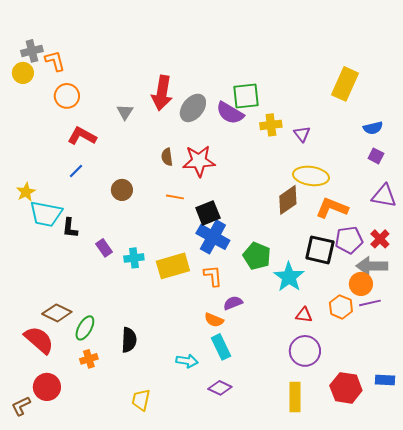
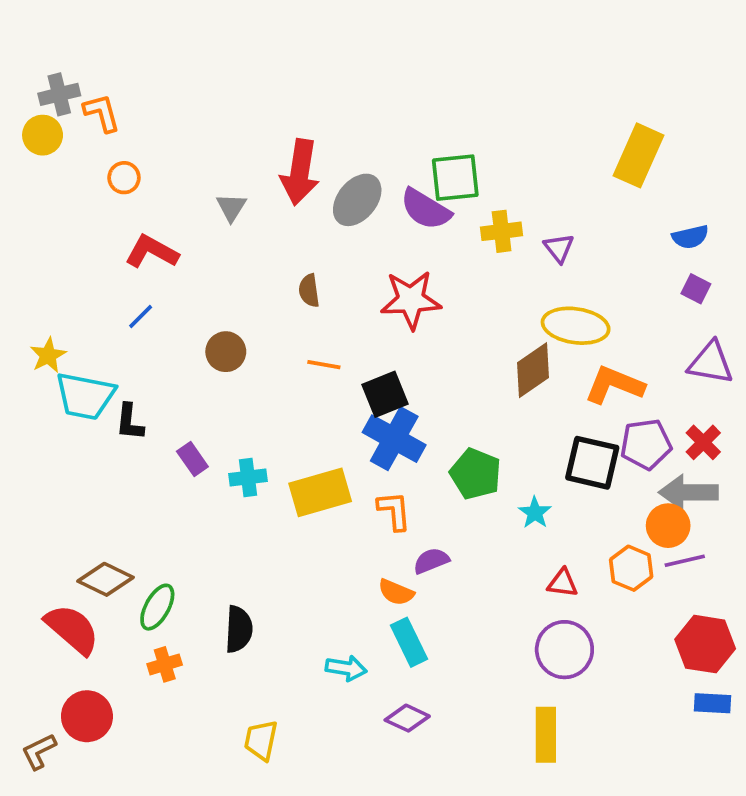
orange circle: (67, 96) -> (124, 178), size x0.7
red star: (199, 161) -> (411, 300), moved
cyan star: (289, 277) -> (535, 513), size x0.6
red hexagon: (346, 388) -> (705, 644), moved

